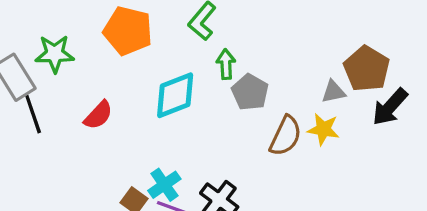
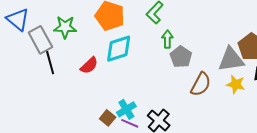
gray triangle: (334, 92) -> (231, 59), size x1.8
cyan diamond: (175, 95) -> (119, 49), moved
yellow star: (323, 129) -> (236, 84), moved

